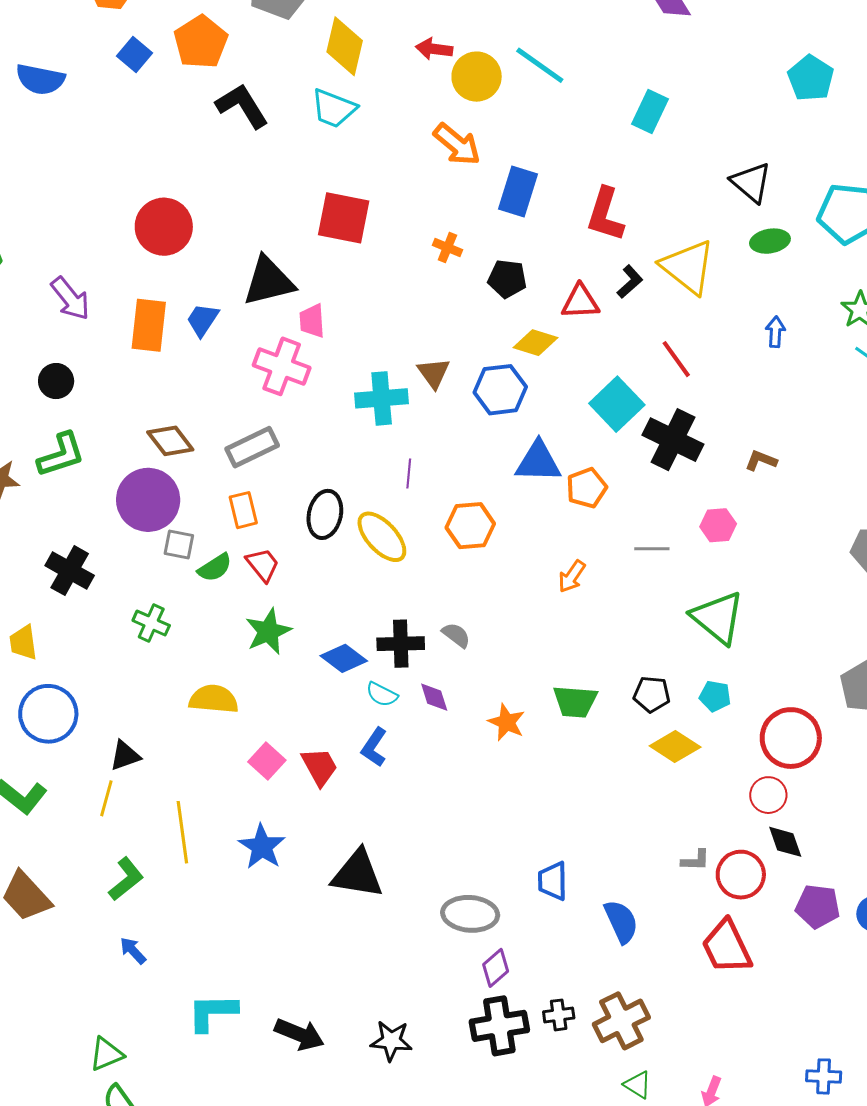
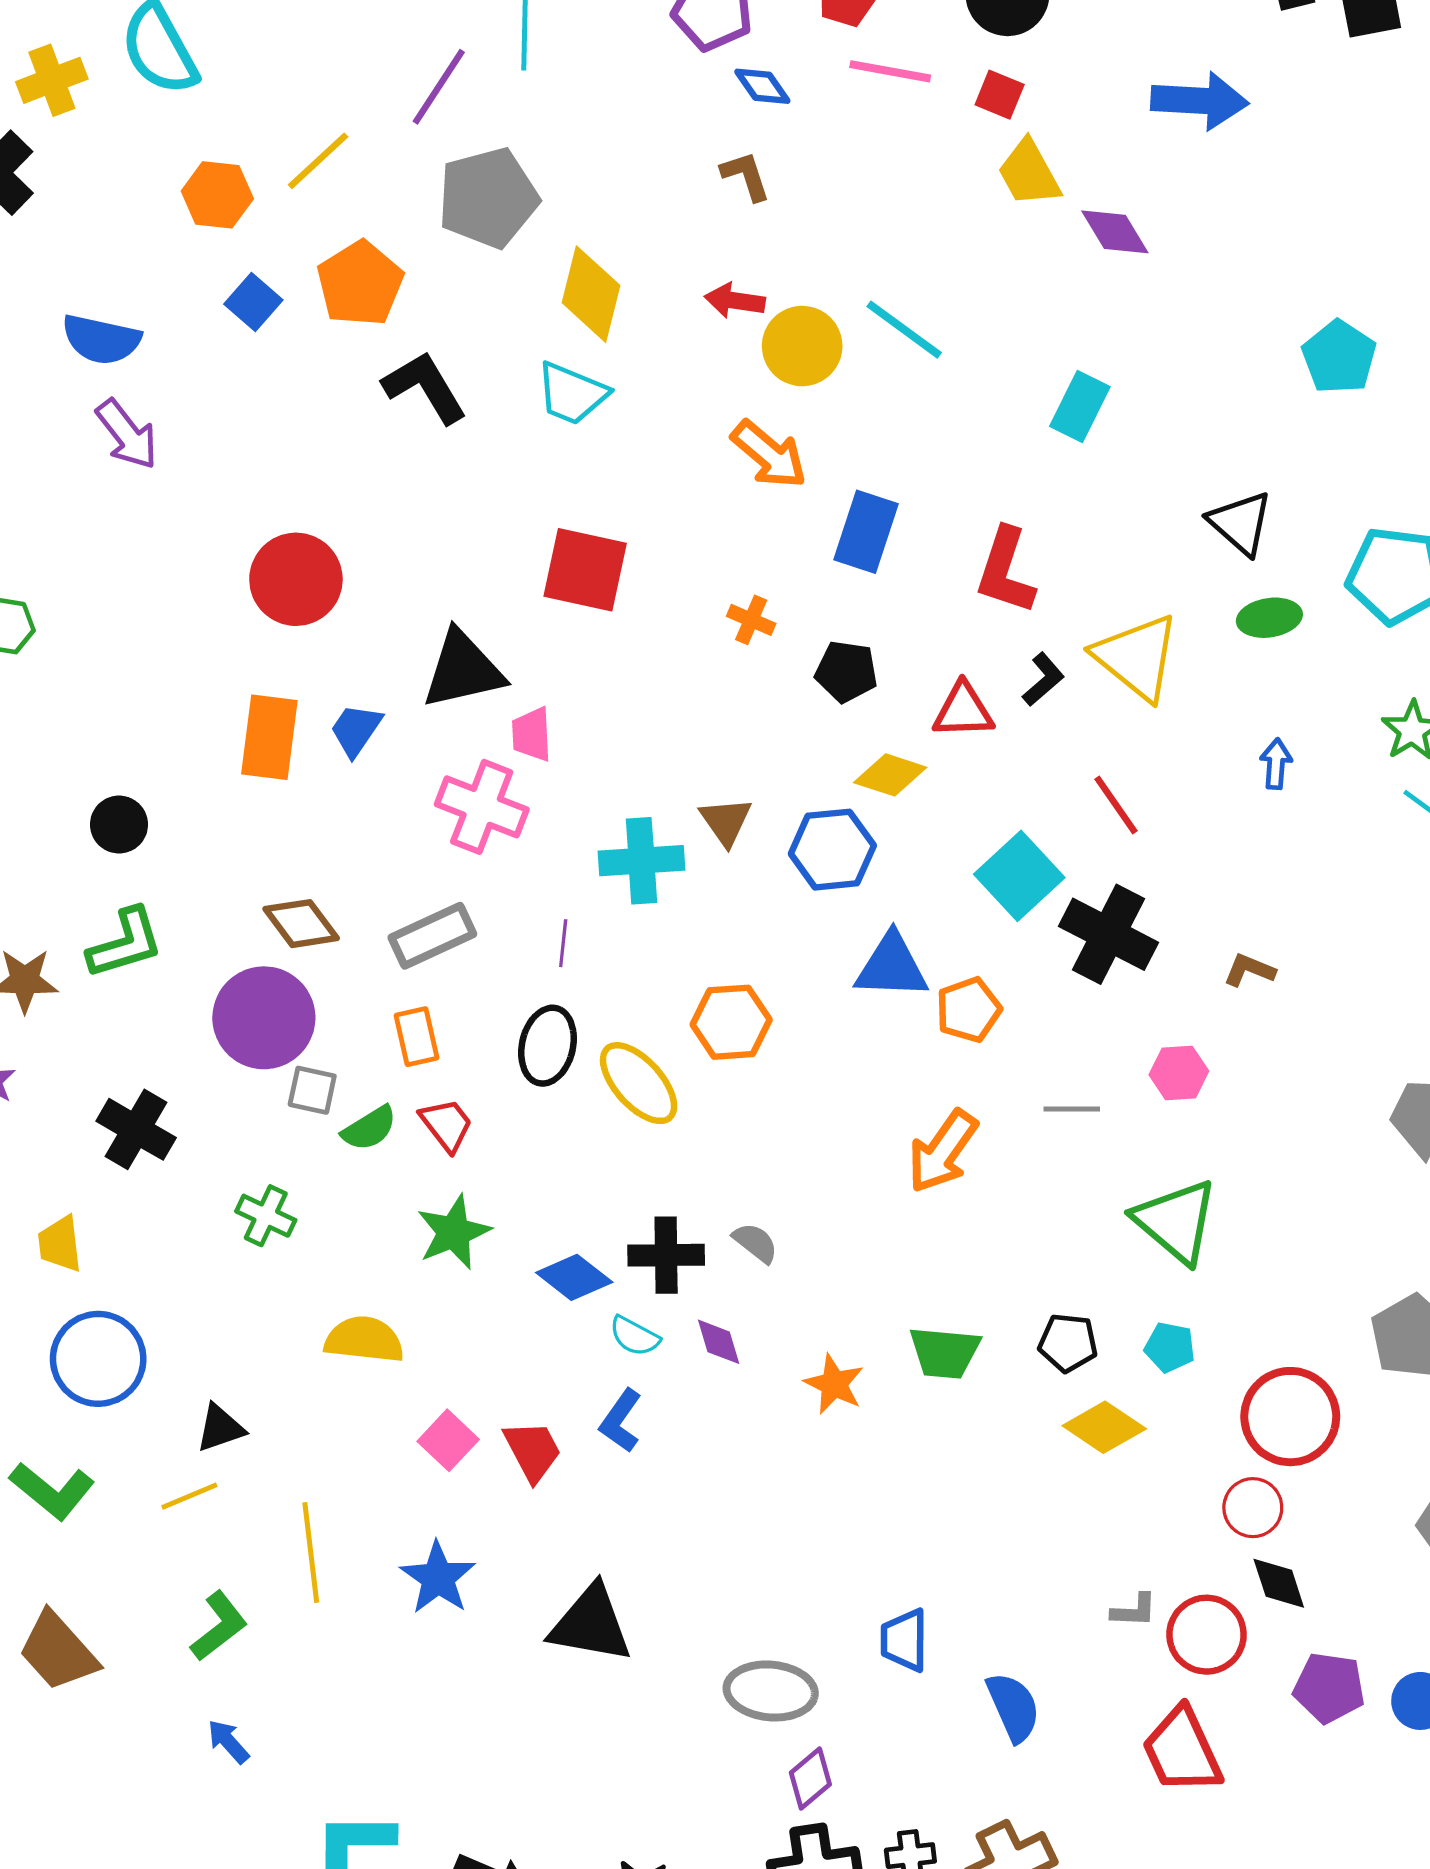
purple arrow: (70, 299) -> (127, 434), moved
purple line: (409, 473) -> (563, 943), moved
orange hexagon: (470, 526) -> (731, 1022), moved
orange arrow: (572, 576) -> (943, 1151), size x1.6
yellow line: (106, 798) -> (189, 1496), turned 51

